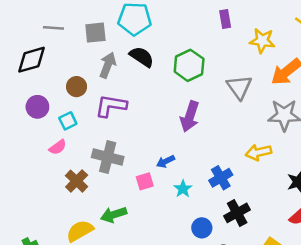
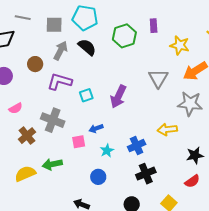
green hexagon: (189, 65) -> (124, 36), moved
cyan square: (68, 121) -> (86, 95), moved
blue circle: (202, 228) -> (98, 177), moved

